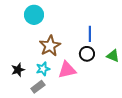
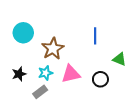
cyan circle: (34, 15) -> (23, 33), moved
black circle: (87, 54) -> (100, 79), moved

